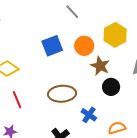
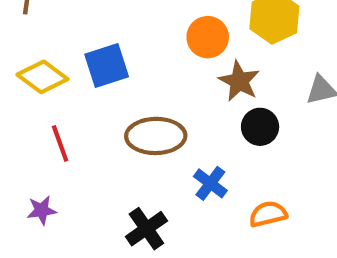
blue square: (52, 46) -> (107, 66), moved

